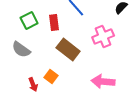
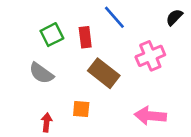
orange square: (51, 76) -> (81, 109), turned -32
red arrow: (33, 84) -> (47, 122), moved, turned -152

